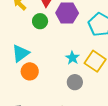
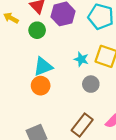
cyan triangle: (21, 53) -> (43, 67), moved, turned 30

